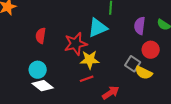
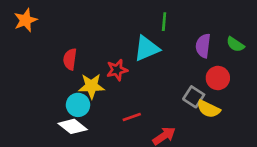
red star: (76, 44) -> (117, 70), size x0.7
yellow star: (90, 60) -> (91, 86), moved
cyan circle: (38, 70) -> (78, 105), moved

